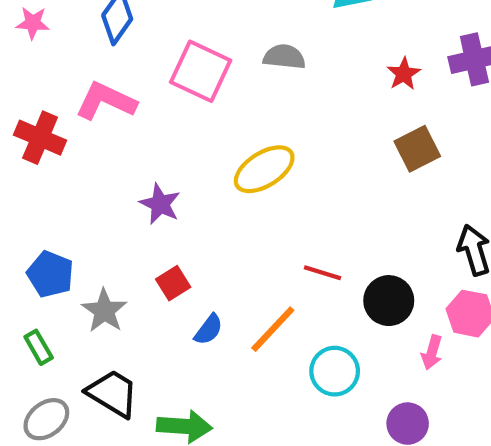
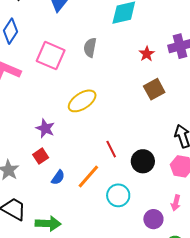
gray semicircle: (284, 57) -> (90, 48), turned -84
purple star: (160, 204) -> (45, 128), moved
red line: (323, 273) -> (111, 149), turned 48
pink arrow: (432, 352) -> (176, 203), moved

